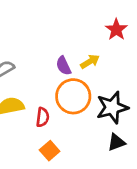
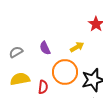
purple semicircle: (63, 66) -> (45, 48), moved

